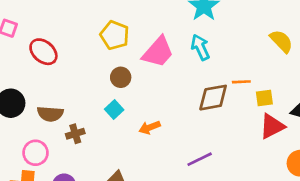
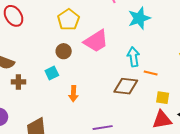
cyan arrow: (200, 47) -> (133, 57), moved
orange line: (241, 82) -> (151, 73), moved
orange arrow: (150, 127) -> (73, 94), turned -84

